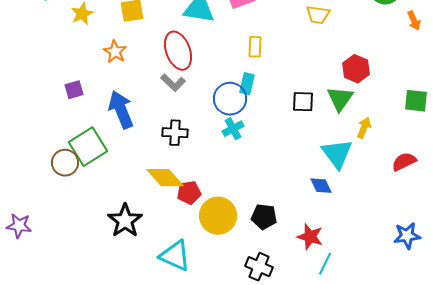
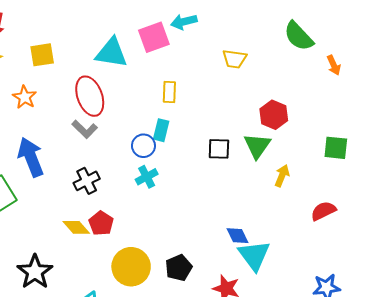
blue circle: (230, 99) -> (143, 146), size x0.7
black cross: (175, 133) -> (87, 181), turned -30
cyan triangle: (337, 154) -> (254, 255), moved
yellow diamond: (165, 178) -> (76, 227), size x0.7
red pentagon: (189, 193) -> (101, 223), moved, turned -30
black pentagon: (264, 217) -> (179, 268), turned -30

